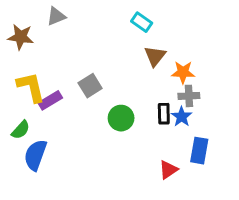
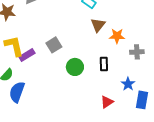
gray cross: (189, 96) -> (137, 52), moved
blue star: (182, 117) -> (128, 84), moved
blue rectangle: (199, 151) -> (142, 100), moved

